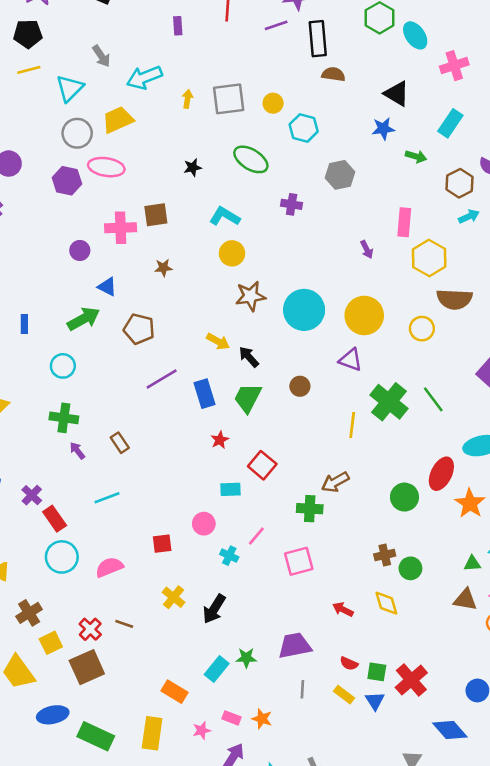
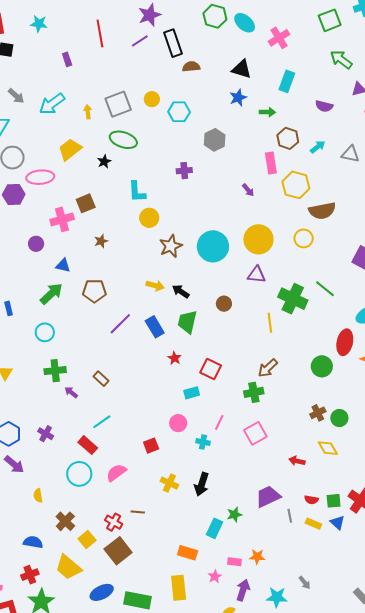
yellow trapezoid: (118, 120) -> (70, 149), moved
green ellipse: (251, 159) -> (123, 140), moved
brown hexagon: (460, 183) -> (288, 138), moved
cyan L-shape: (225, 216) -> (137, 192), turned -110
red rectangle: (55, 519) -> (88, 445), moved
gray line: (302, 689) -> (290, 516), moved

